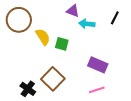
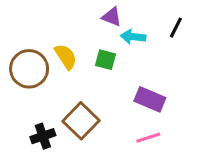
brown circle: (19, 20) -> (29, 69), moved
green square: (62, 44) -> (106, 60), moved
black cross: (28, 89) -> (43, 136), turned 35

